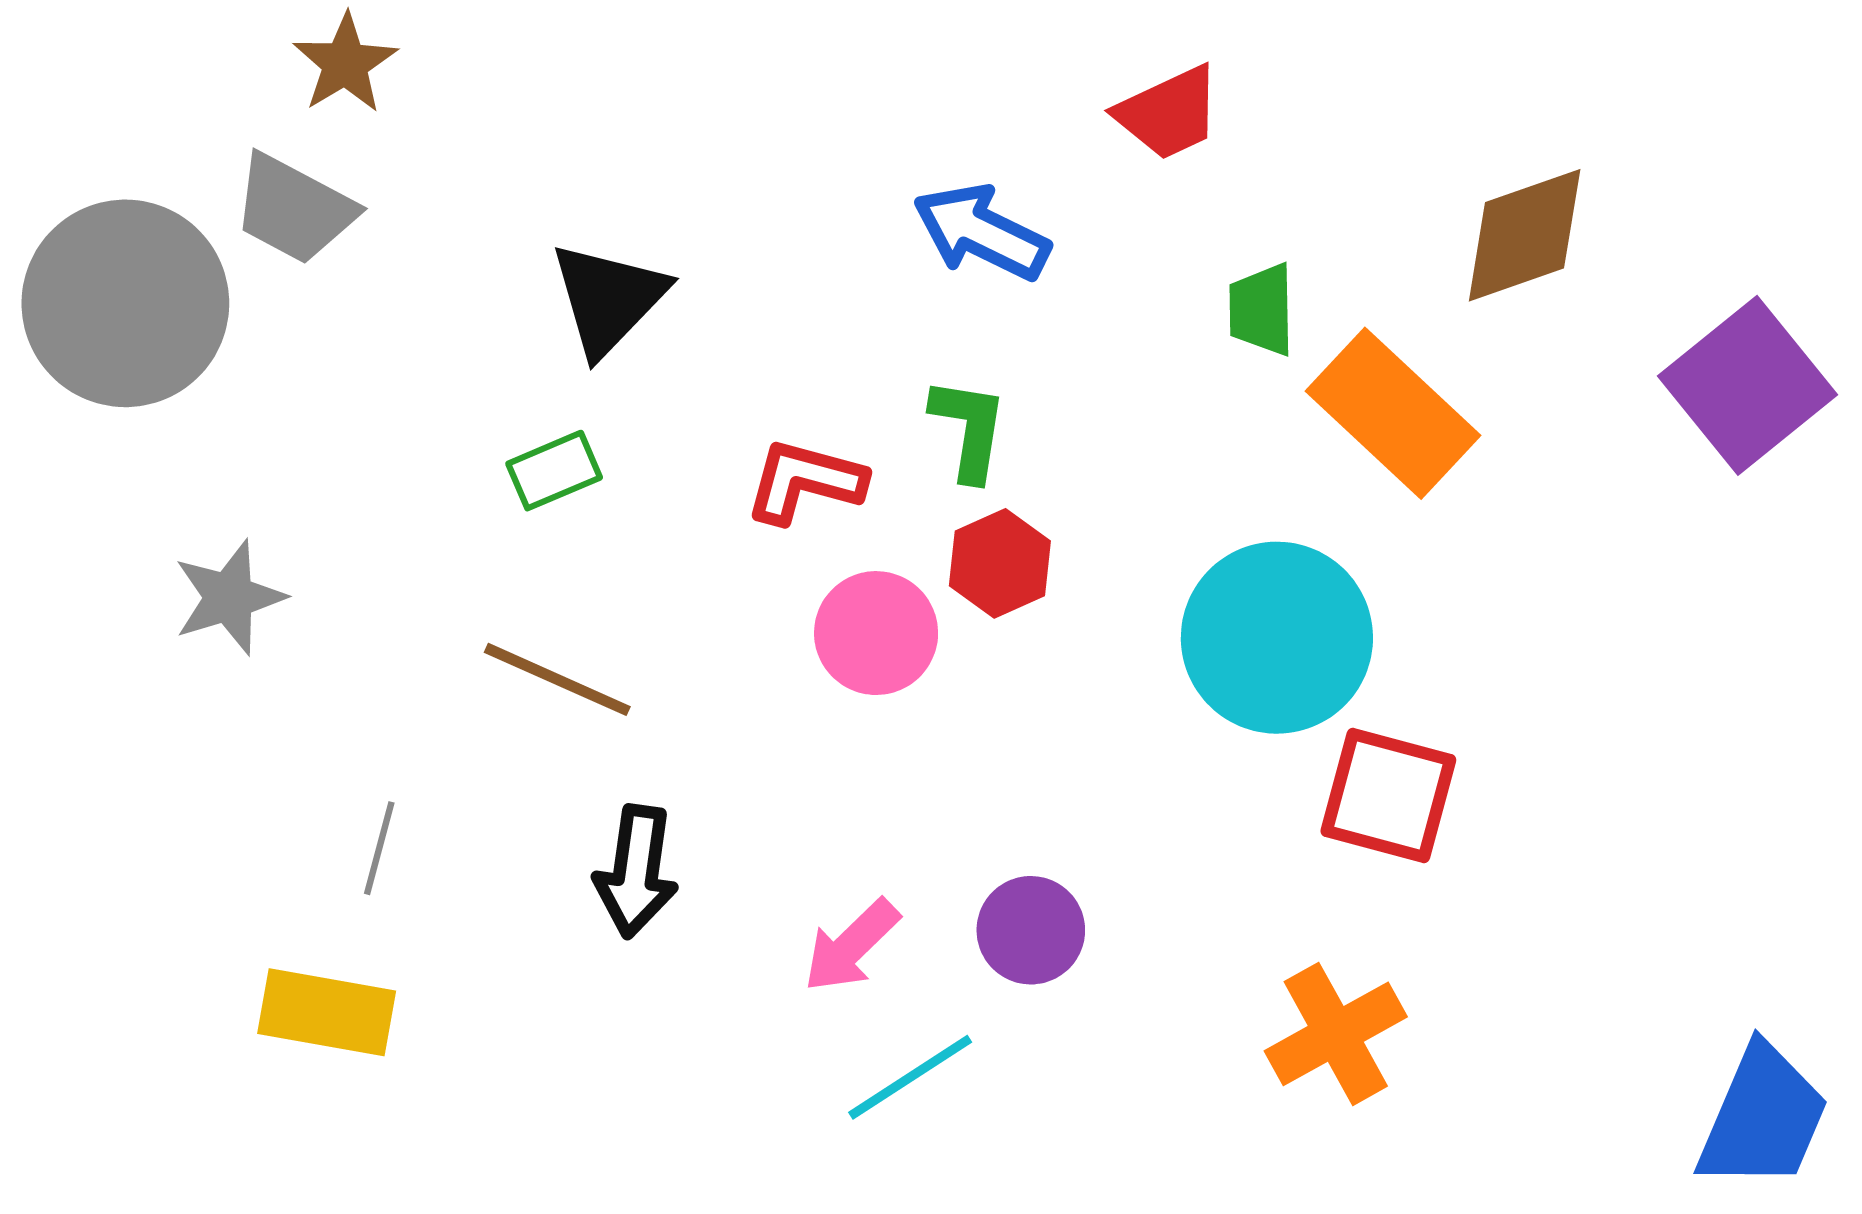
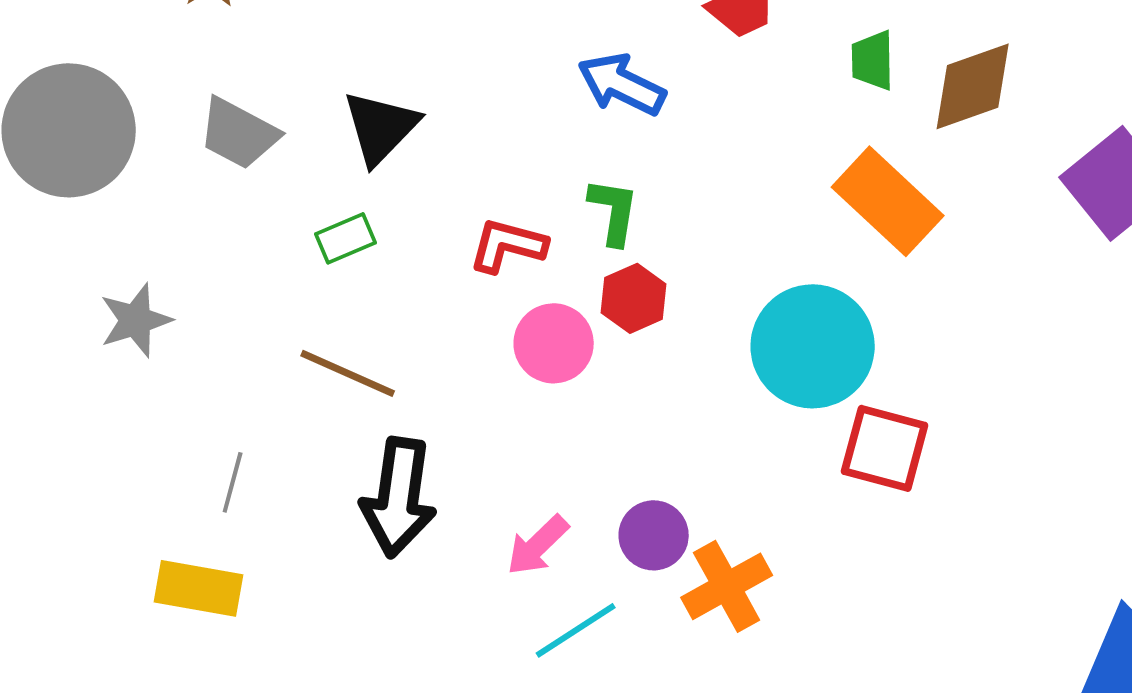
gray trapezoid: (294, 209) -> (239, 133), moved
green trapezoid: (1261, 310) -> (873, 60), moved
black arrow: (636, 871) -> (399, 497), size x1.4
orange cross: (1336, 1034) -> (727, 586), moved

